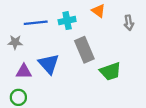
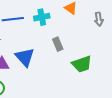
gray rectangle: (84, 50) -> (58, 44), size x0.6

